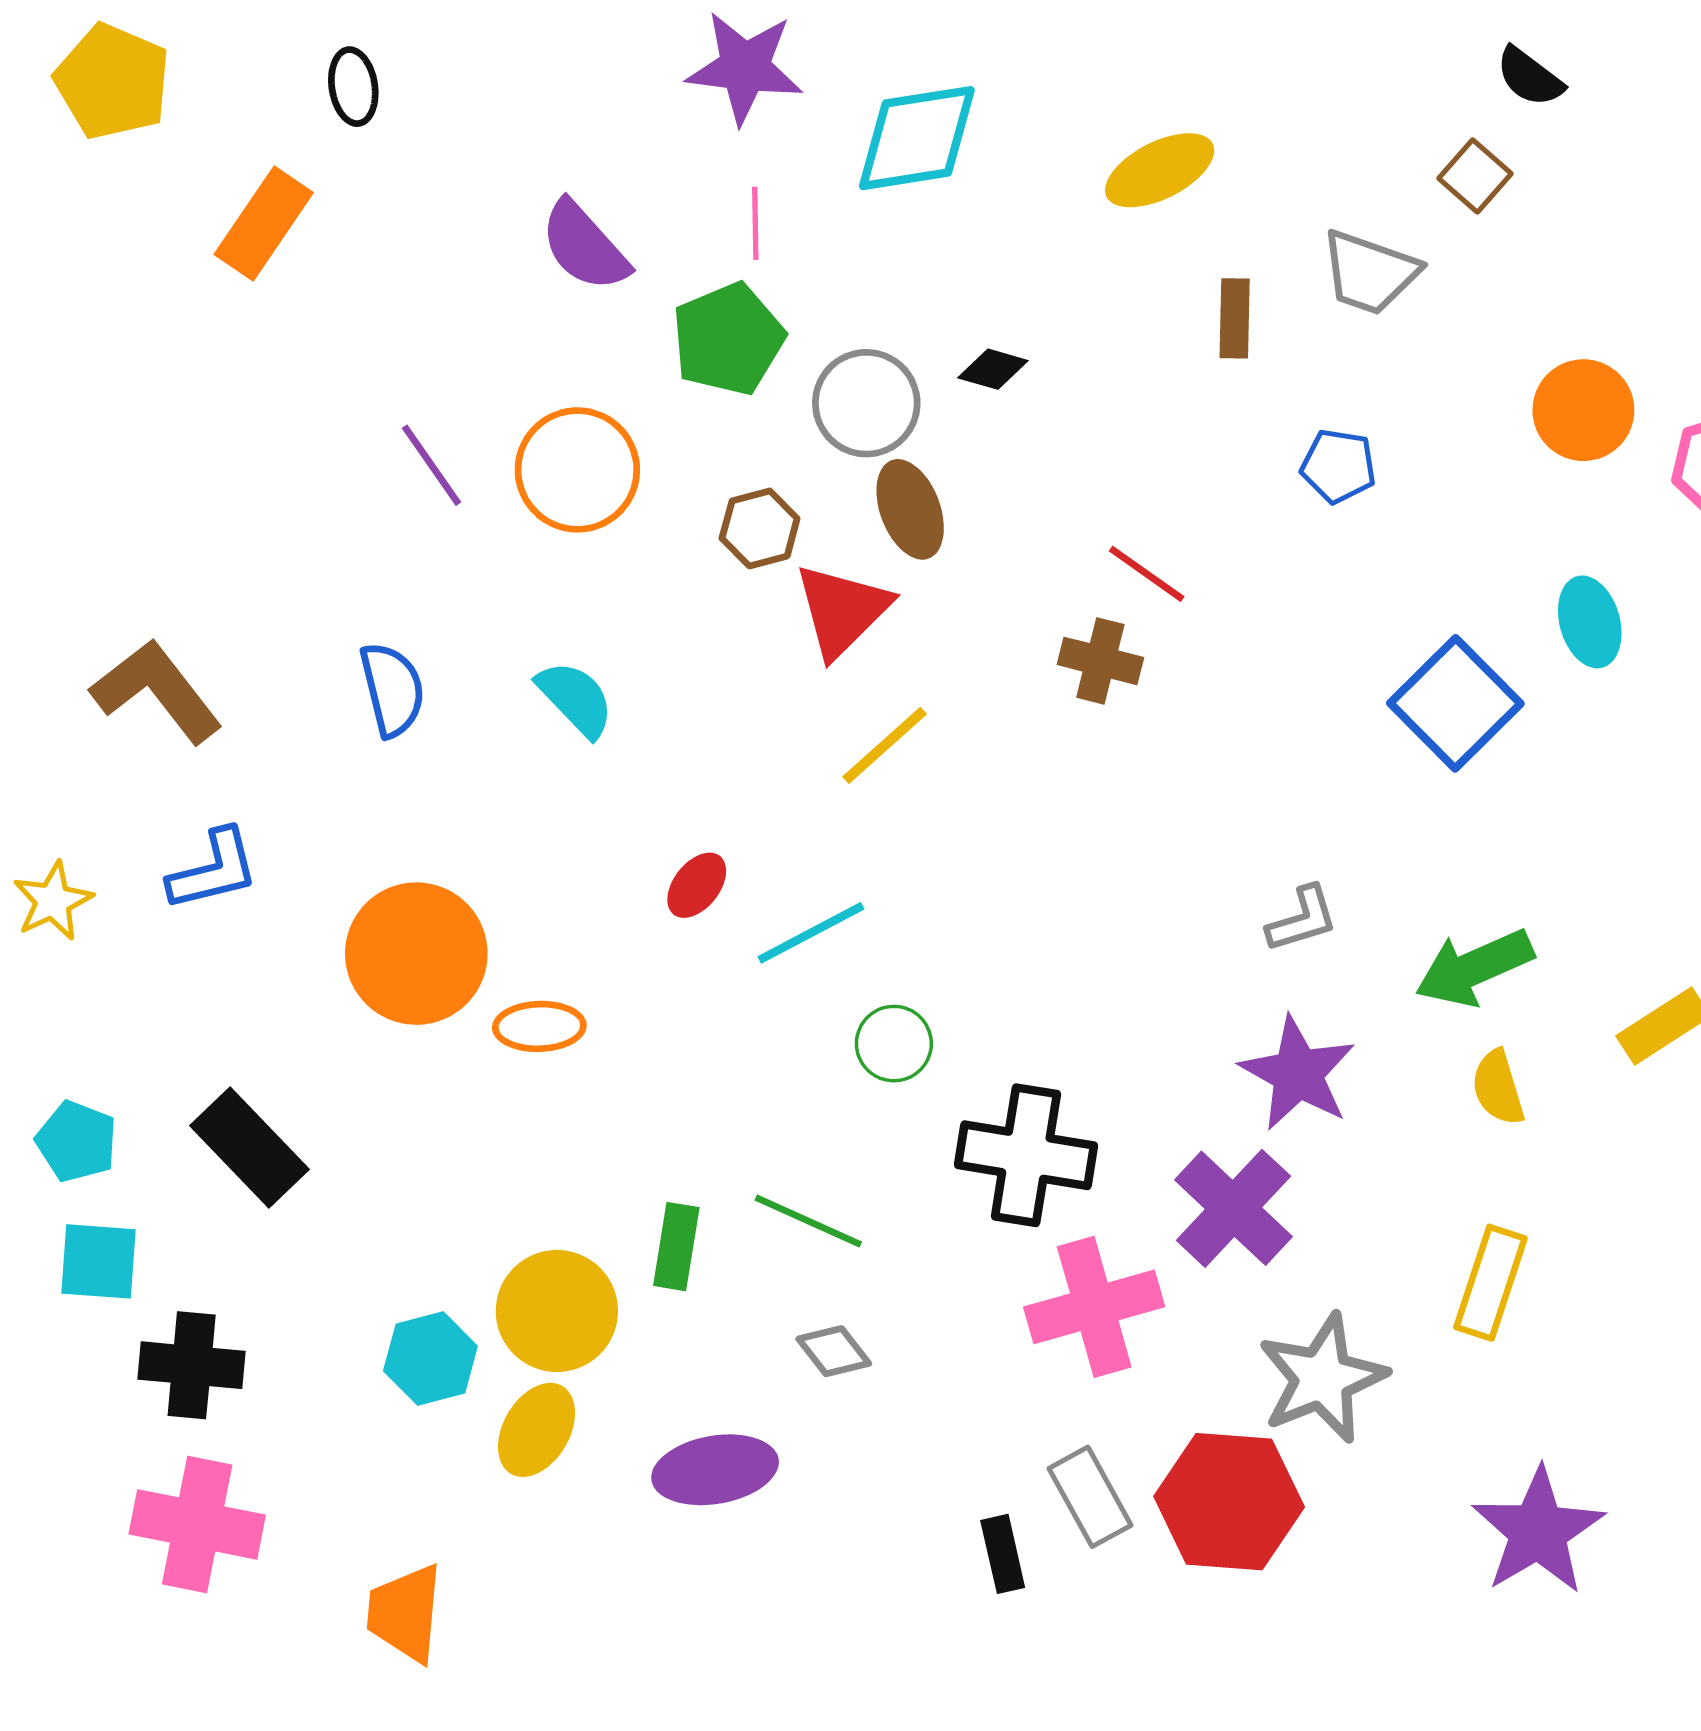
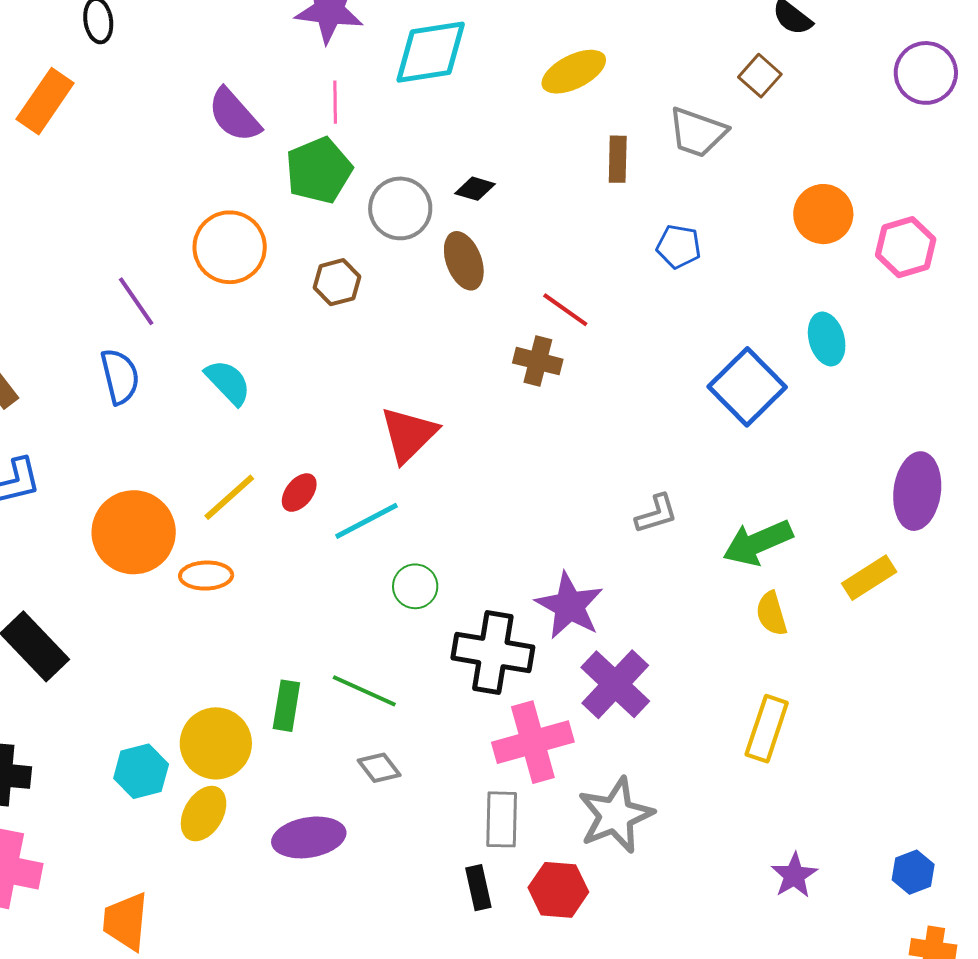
purple line: (432, 465) -> (136, 301), moved
brown ellipse: (910, 509) -> (464, 261), moved
red triangle: (842, 610) -> (409, 434), moved
yellow line: (885, 745) -> (229, 497), moved
purple star: (1298, 1073) -> (569, 606), moved
gray star: (1322, 1378) -> (616, 815), moved
gray rectangle: (1090, 1497) -> (502, 819), moved, turned 30
red hexagon: (1229, 1502) -> (558, 890), moved, size x0.7
purple star: (1538, 1531) -> (794, 875), size x0.6

